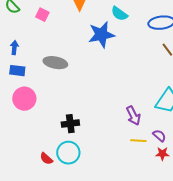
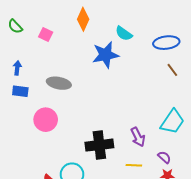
pink circle: (24, 99) -> (46, 120), moved
black cross: (70, 124) -> (99, 145), moved, size x1.5
yellow line: (138, 141) -> (134, 165), moved

